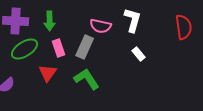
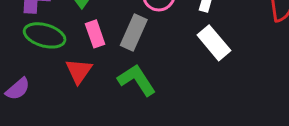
green ellipse: (25, 49) -> (45, 35), turned 48
white rectangle: (139, 54) -> (214, 43), size x1.6

